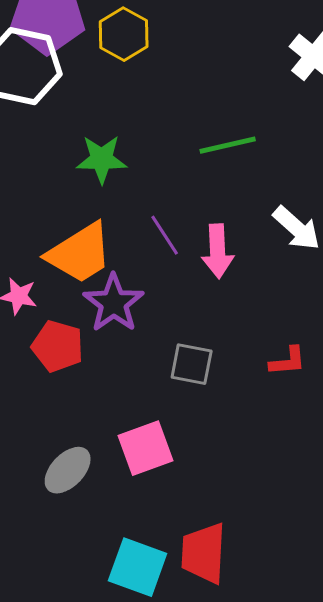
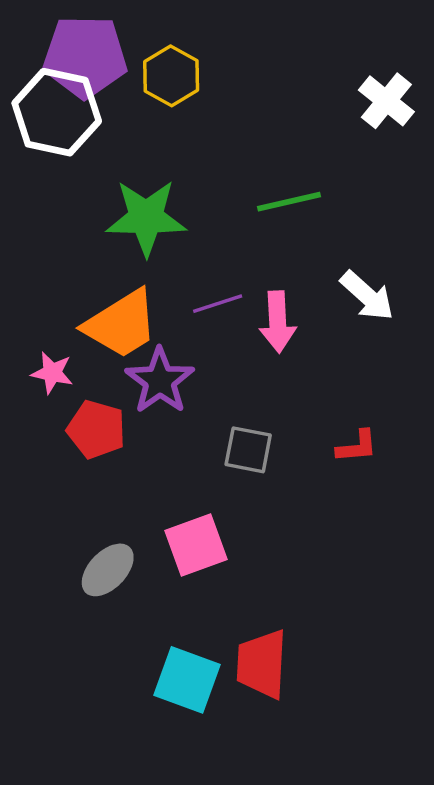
green star: (102, 159) -> (146, 218), size x1.4
purple line: (165, 235) -> (218, 304), turned -75

